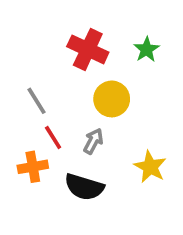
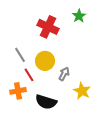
green star: (146, 49) -> (79, 16), moved
yellow circle: (112, 99) -> (45, 61), moved
gray arrow: (93, 141) -> (64, 74), moved

